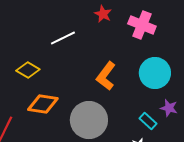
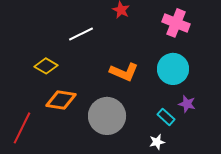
pink cross: (142, 25) -> (176, 23), moved
orange L-shape: (106, 76) -> (124, 72), turned -104

